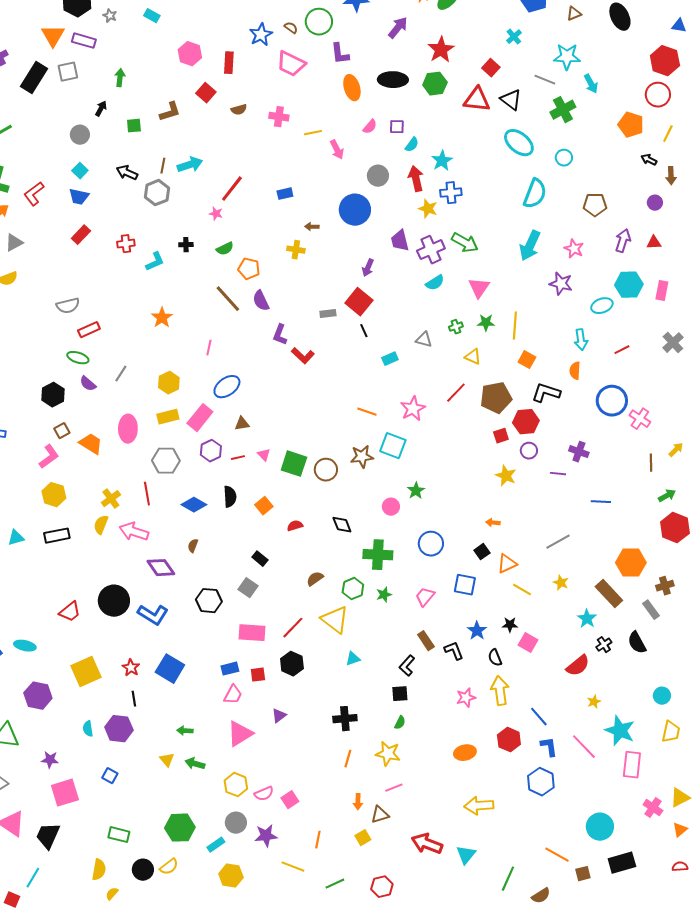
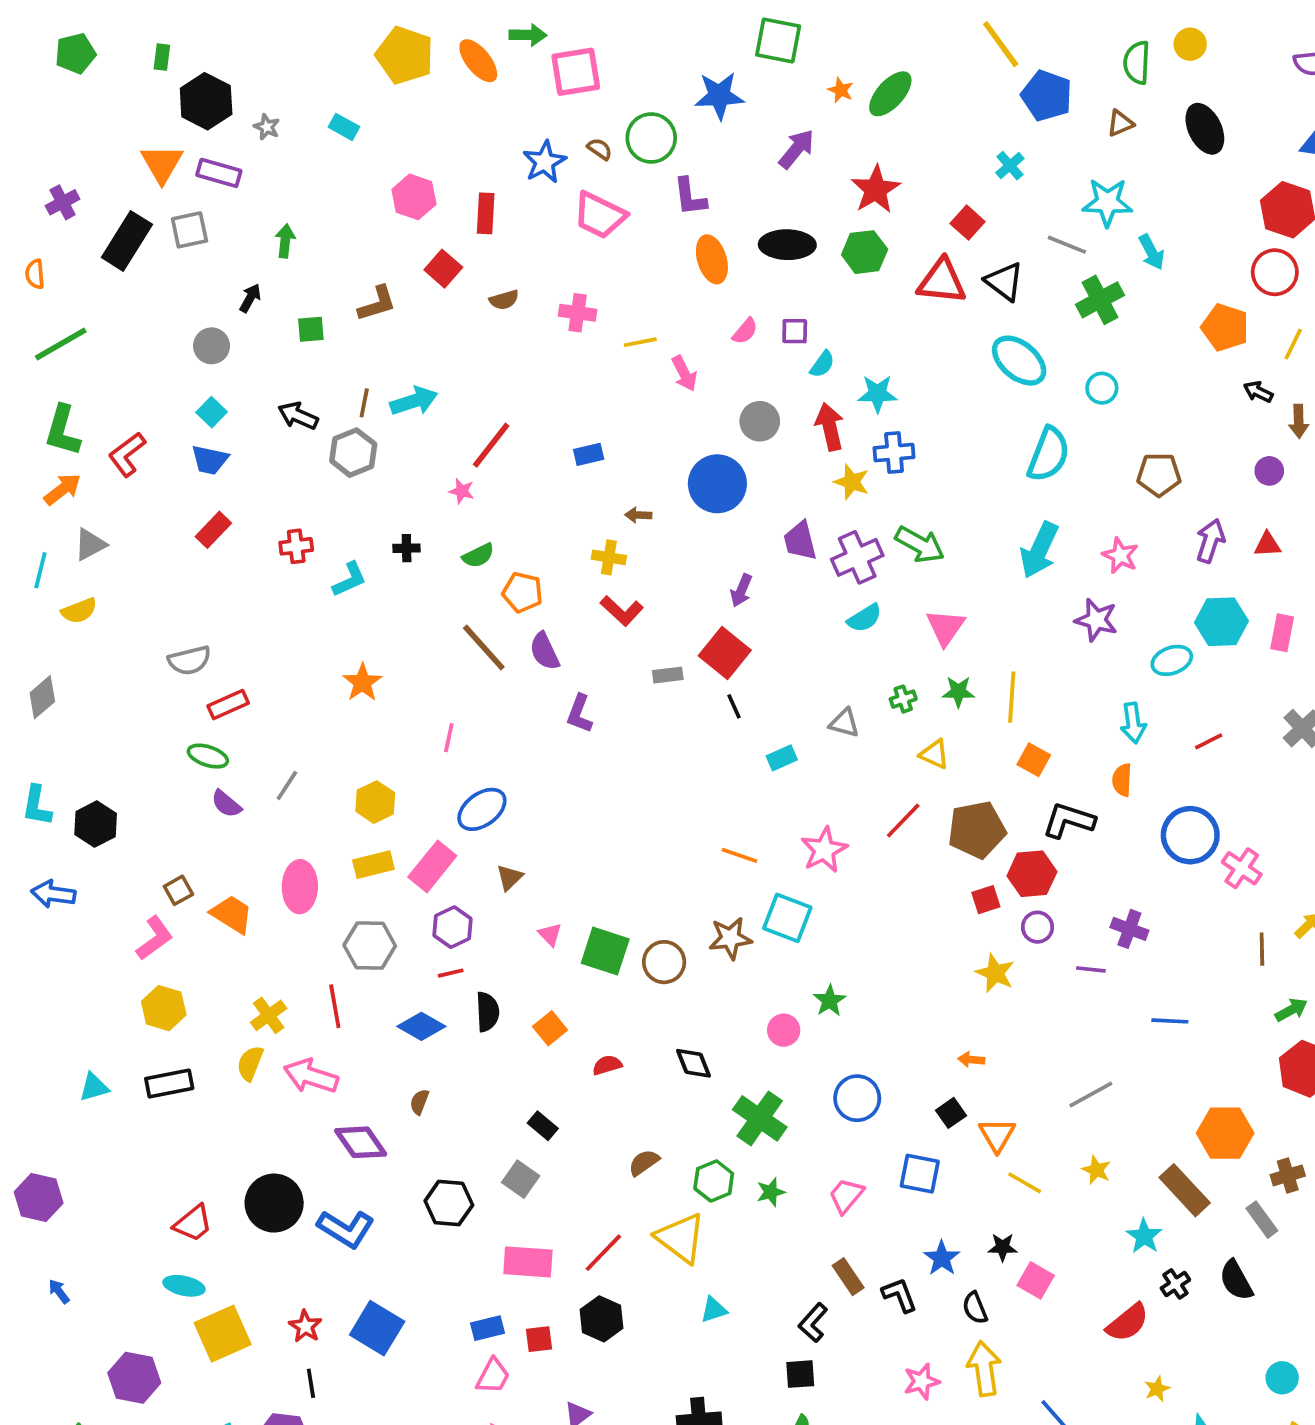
cyan star: (442, 161) -> (877, 394), turned 30
red L-shape: (303, 356) -> (622, 611), moved
black hexagon: (53, 395) -> (96, 824), moved
brown triangle: (242, 424) -> (510, 877), turned -35
red line: (238, 458) -> (451, 973), moved
green cross: (378, 555) -> (760, 1118), turned 32
orange triangle: (507, 564) -> (997, 1135), turned -35
cyan ellipse: (25, 646) -> (184, 1286), moved

